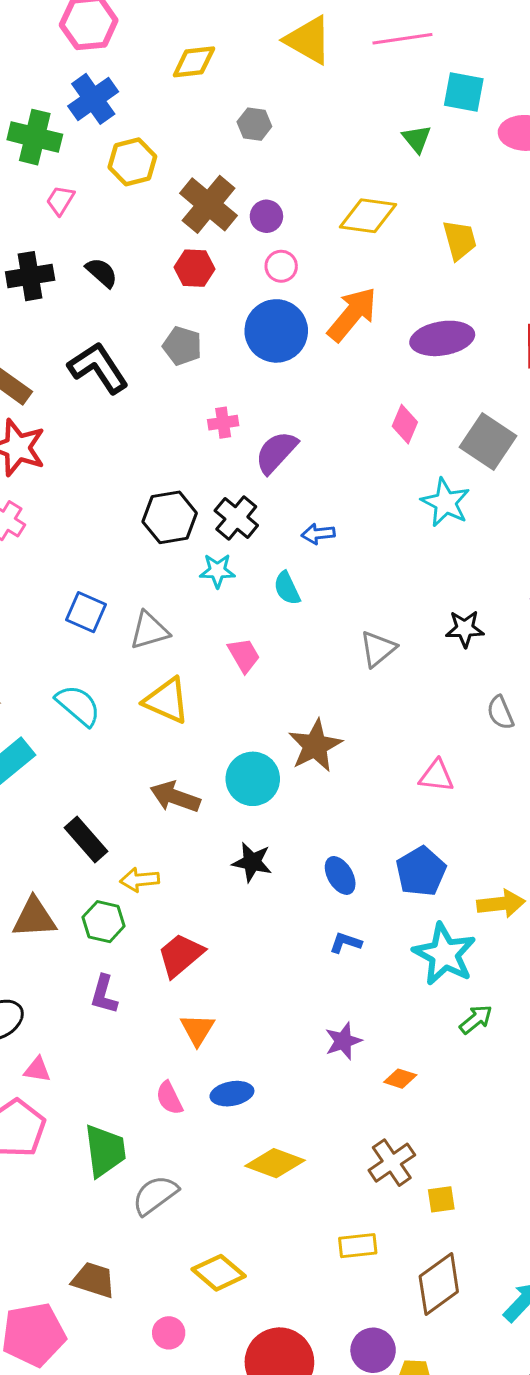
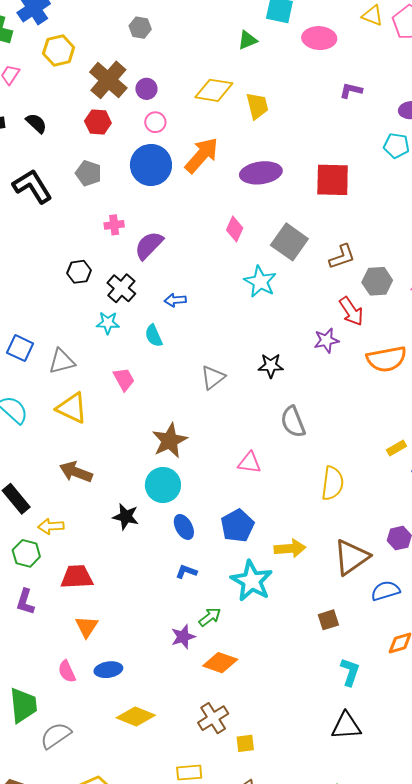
green triangle: (417, 139) -> (247, 40), turned 45
yellow trapezoid: (460, 240) -> (257, 106), moved
black hexagon: (170, 517) -> (79, 272), moved, size x0.7
gray semicircle: (500, 713) -> (293, 422), size x1.4
cyan circle: (253, 779) -> (163, 485), moved
red trapezoid: (181, 955) -> (77, 577), turned 36
green arrow: (476, 1019) -> (210, 617), moved
orange diamond: (400, 1079) -> (220, 663), size x1.6

